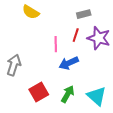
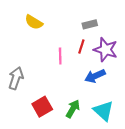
blue arrow: (69, 63) -> (95, 76), moved

